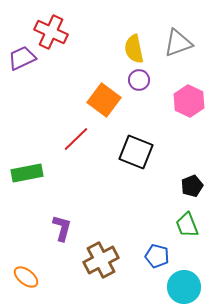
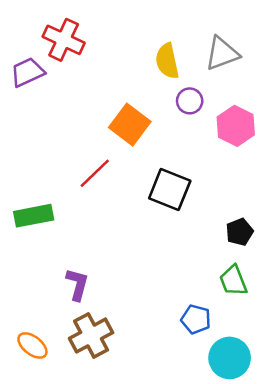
purple circle: (139, 80) -> (190, 101), moved
brown cross: (101, 260) -> (91, 335), moved

